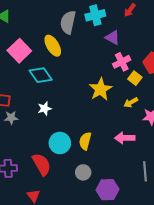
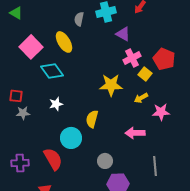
gray semicircle: (68, 22) -> (79, 19), size x0.6
yellow star: (100, 89) -> (111, 85), turned 30
yellow semicircle: (85, 141) -> (92, 119), moved
gray circle: (83, 172) -> (105, 161), moved

